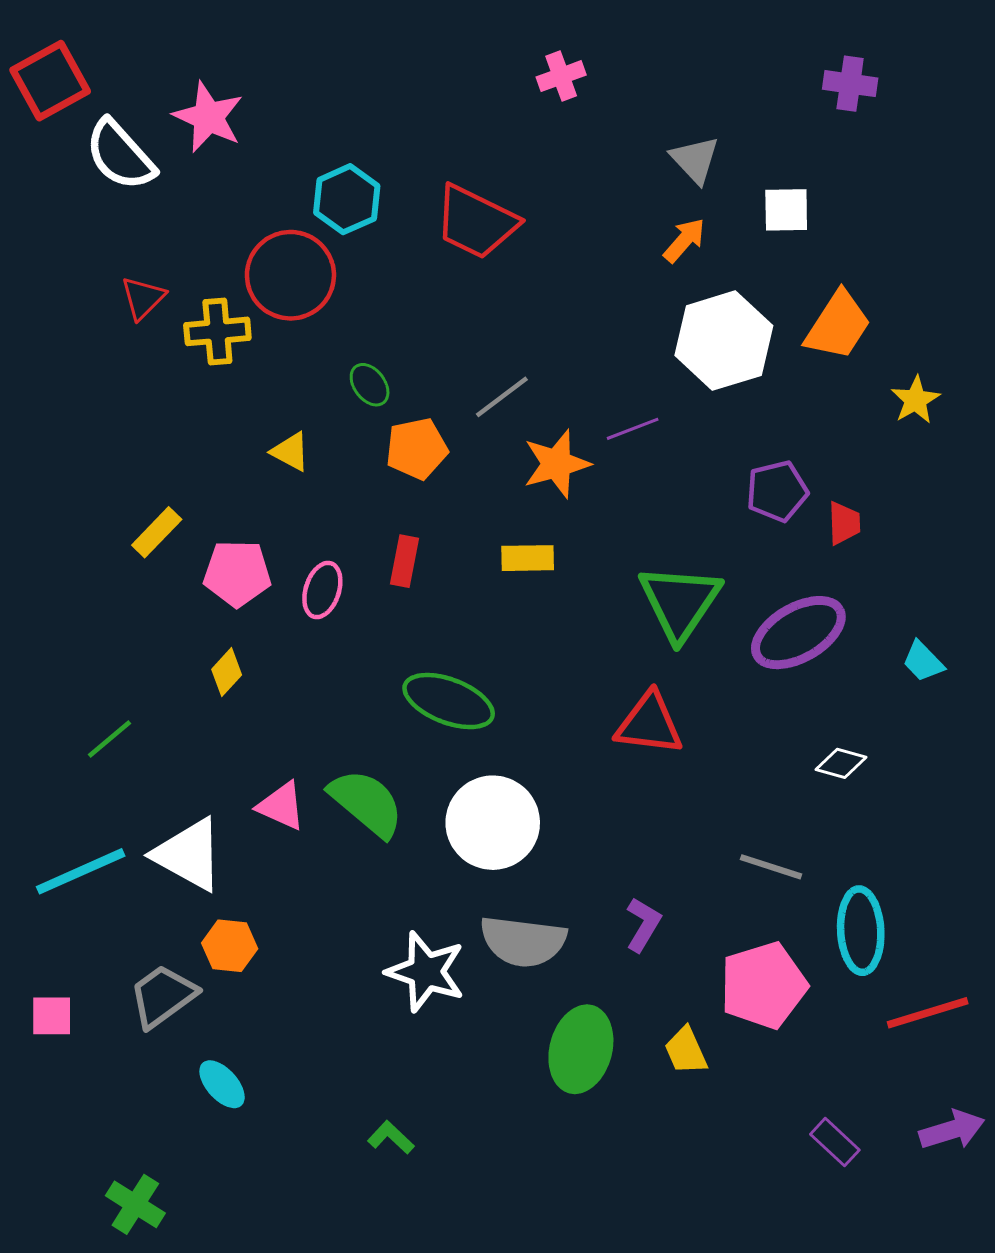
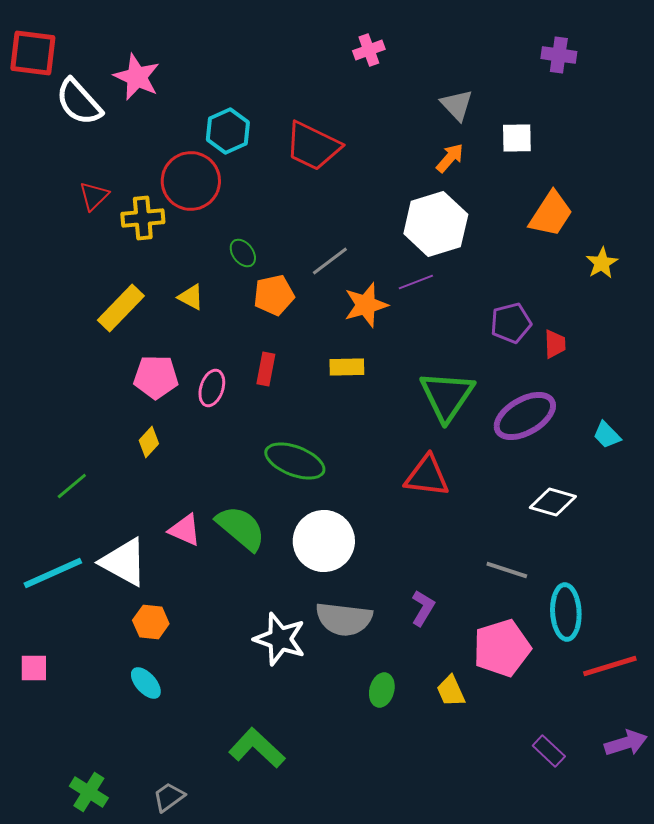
red square: (50, 81) -> (33, 53), turned 36
white hexagon: (724, 341) -> (436, 224), moved
yellow rectangle: (157, 532) -> (121, 308), moved, size x1.4
white diamond: (841, 763) -> (553, 502), size x1.4
gray trapezoid: (163, 996) -> (169, 797), moved, size x0.7
green ellipse: (581, 1049) -> (382, 690), size x0.6
cyan ellipse: (222, 1084) -> (146, 683), moved
green L-shape: (391, 1137) -> (257, 748), size x1.8

